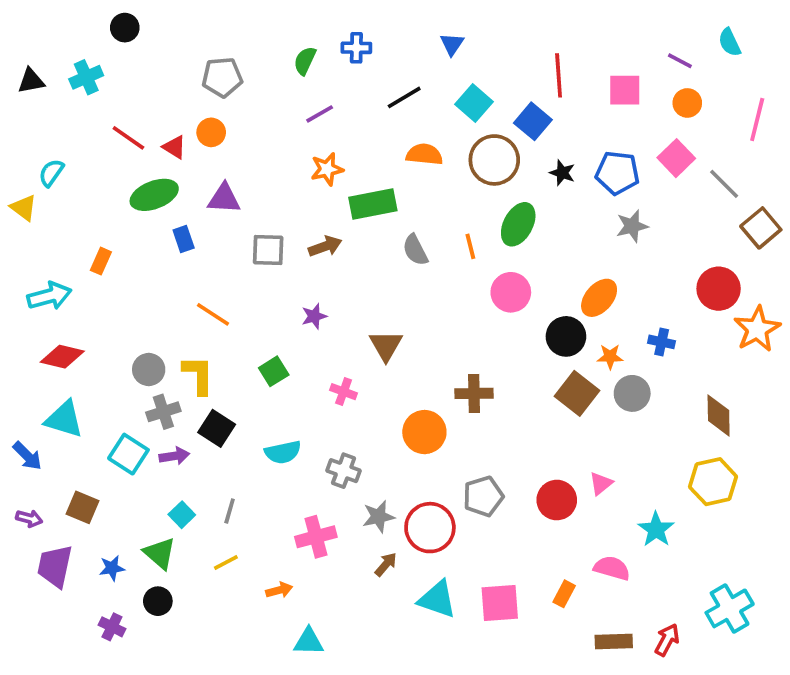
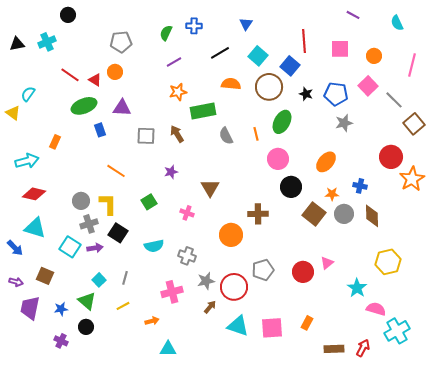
purple line: (680, 61) -> (353, 15), moved
brown arrow: (325, 246) -> (177, 134), turned -102
black circle: (566, 336) -> (291, 187), moved
brown diamond: (719, 415) -> (372, 216), moved
pink semicircle: (612, 568) -> (376, 309), moved

